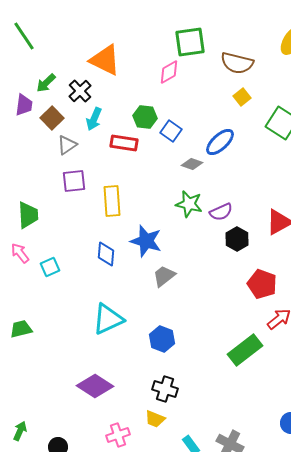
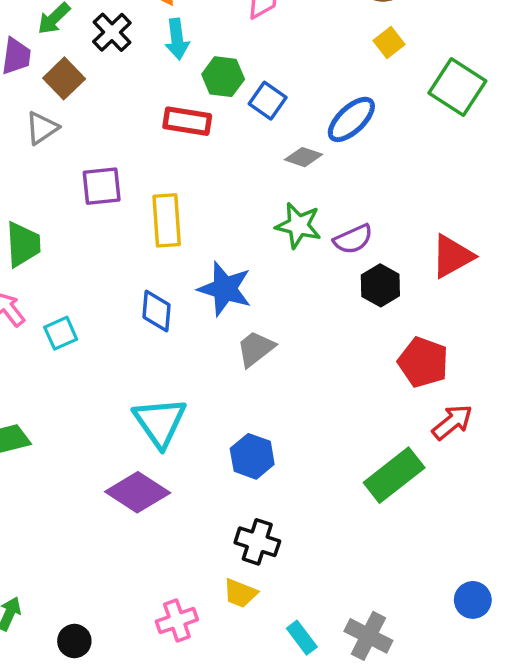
cyan arrow: (94, 119) -> (177, 39), moved, turned -30
gray triangle: (67, 145) -> (42, 128), moved
cyan triangle: (108, 319) -> (160, 422), turned -40
purple diamond: (95, 386) -> (138, 492), moved

